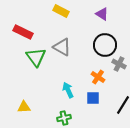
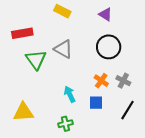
red rectangle: (23, 32) -> (22, 33), turned -36
gray cross: (119, 64) -> (123, 81), moved
yellow triangle: (24, 107) -> (23, 112), size x1.5

